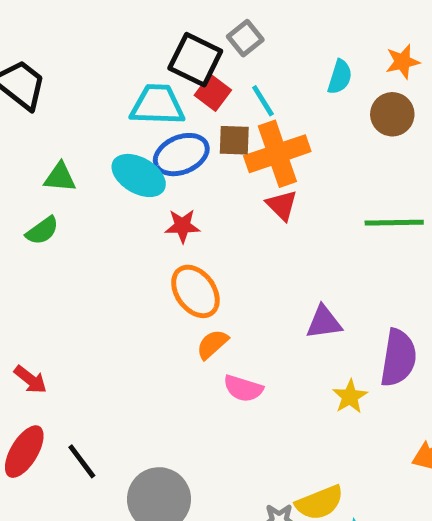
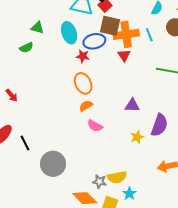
cyan line: (263, 101) -> (149, 35), moved
brown square: (234, 140) -> (110, 26), size x1.5
blue ellipse: (181, 155) -> (94, 41), moved
cyan ellipse: (139, 175) -> (69, 33), turned 30
red arrow: (30, 380) -> (12, 95), moved

